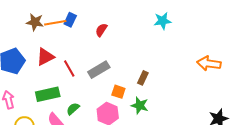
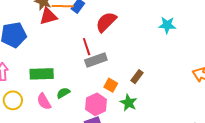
red semicircle: (101, 30) -> (106, 22), size x1.6
red triangle: (45, 57) -> (48, 16), moved
red line: (69, 68) -> (87, 47), moved

